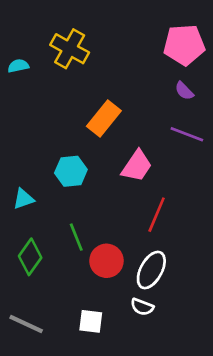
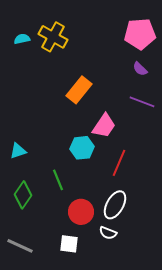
cyan semicircle: (18, 66) -> (22, 39), moved
cyan hexagon: (71, 171) -> (82, 148), moved
red circle: (106, 261) -> (81, 212), moved

